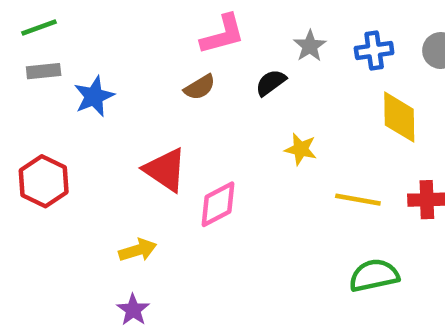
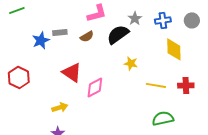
gray rectangle: (44, 71) -> (60, 32), moved
black semicircle: (271, 83) -> (118, 34), size x1.6

